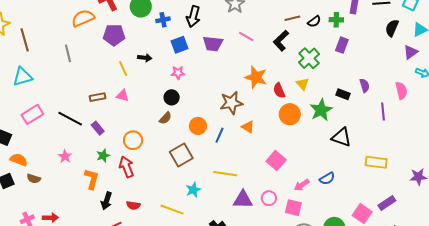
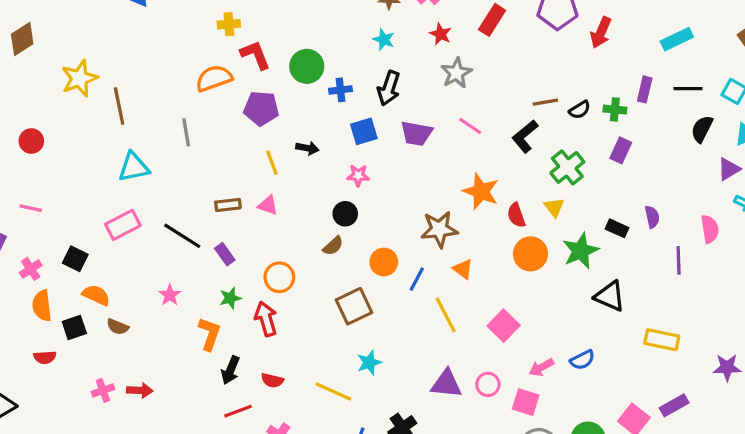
cyan triangle: (22, 77) -> (134, 167), moved
yellow line: (225, 174) -> (446, 315), moved, turned 50

